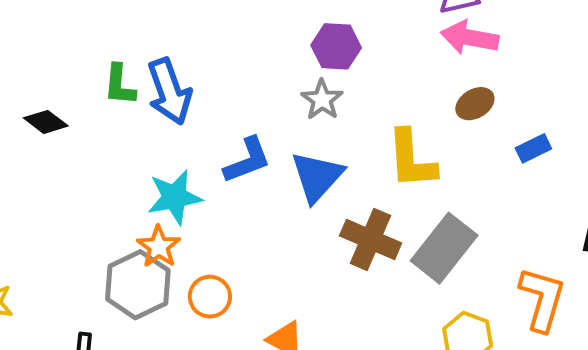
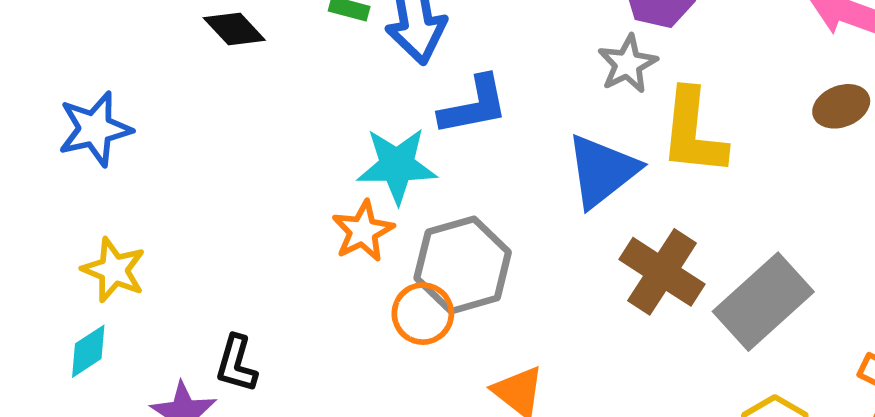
yellow L-shape: (411, 159) -> (693, 132), moved
blue L-shape: (247, 160) -> (474, 106), moved
gray hexagon: (138, 285) -> (463, 265), moved

